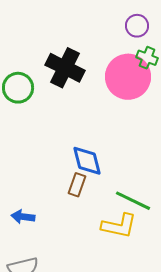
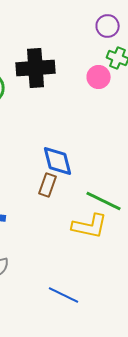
black cross: (65, 68) -> (36, 68), turned -30
pink circle: (128, 77) -> (99, 77), size x0.5

